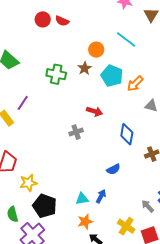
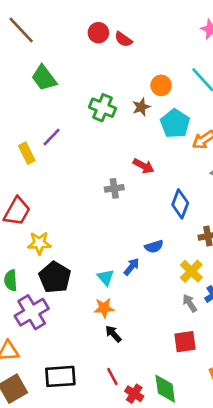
blue arrow: (101, 196) -> (132, 267), moved
cyan triangle: (82, 199) -> (106, 277), turned 48
yellow cross: (126, 226) -> (191, 271), moved

